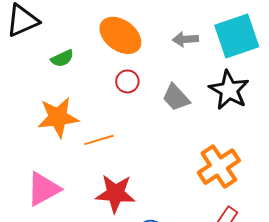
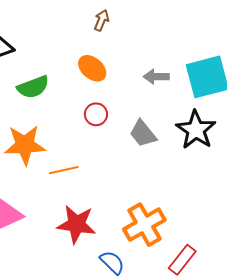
orange ellipse: (120, 35) -> (92, 68), size x0.7
green semicircle: (62, 58) -> (33, 87), size x1.4
orange cross: (219, 167) -> (144, 225), moved

